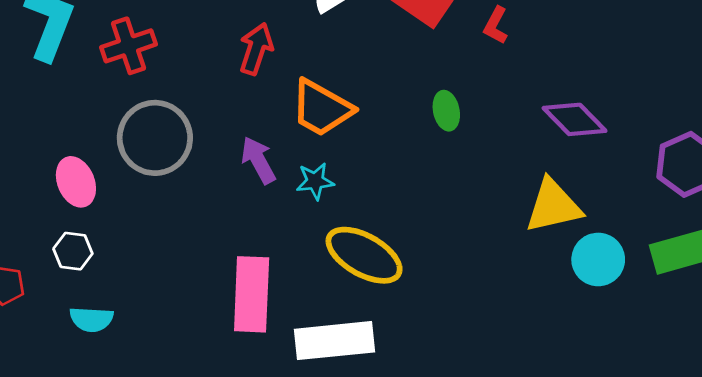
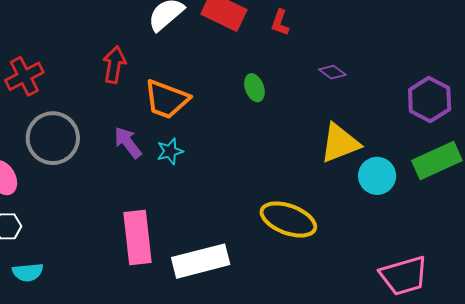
purple diamond: (575, 119) -> (332, 72), moved, size x0.6
yellow ellipse: (364, 255) -> (288, 219), moved

